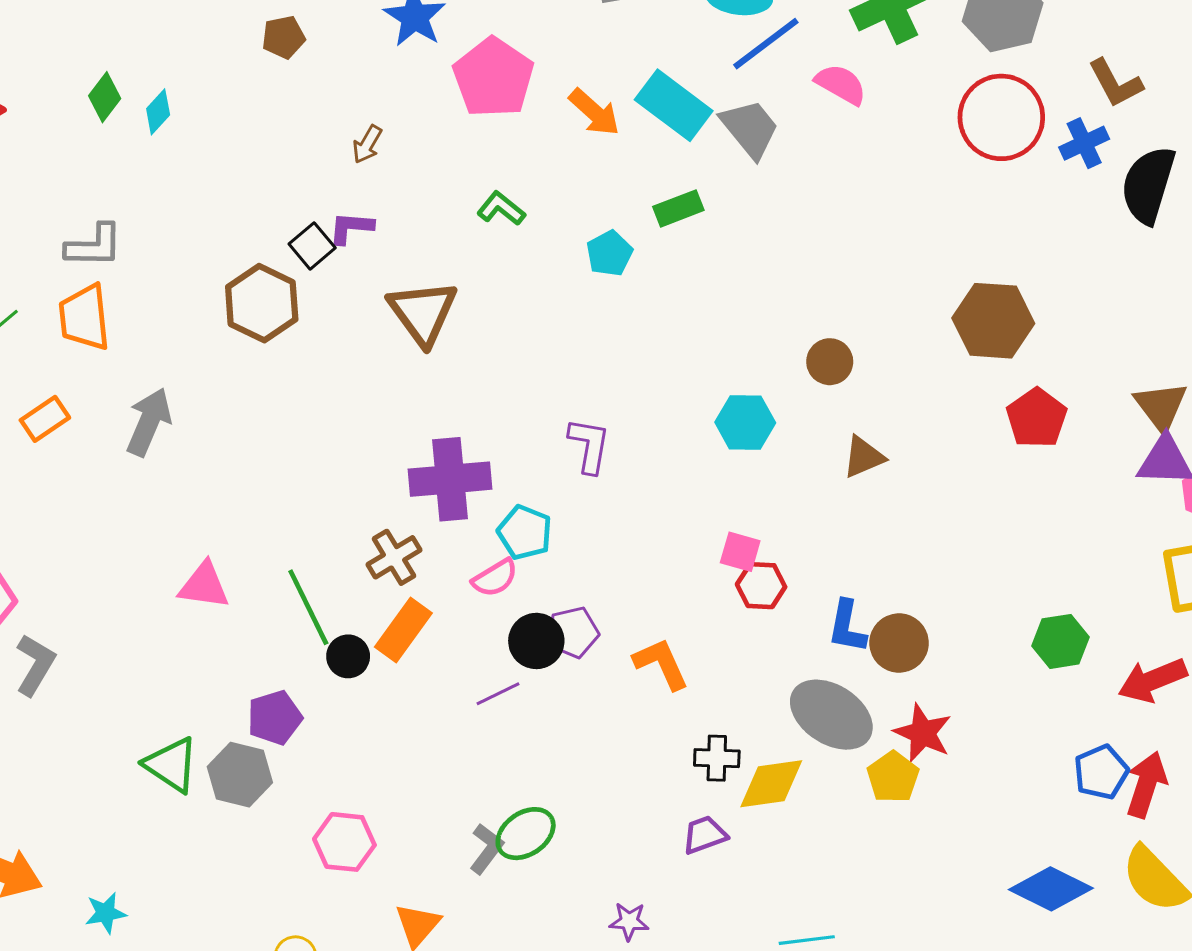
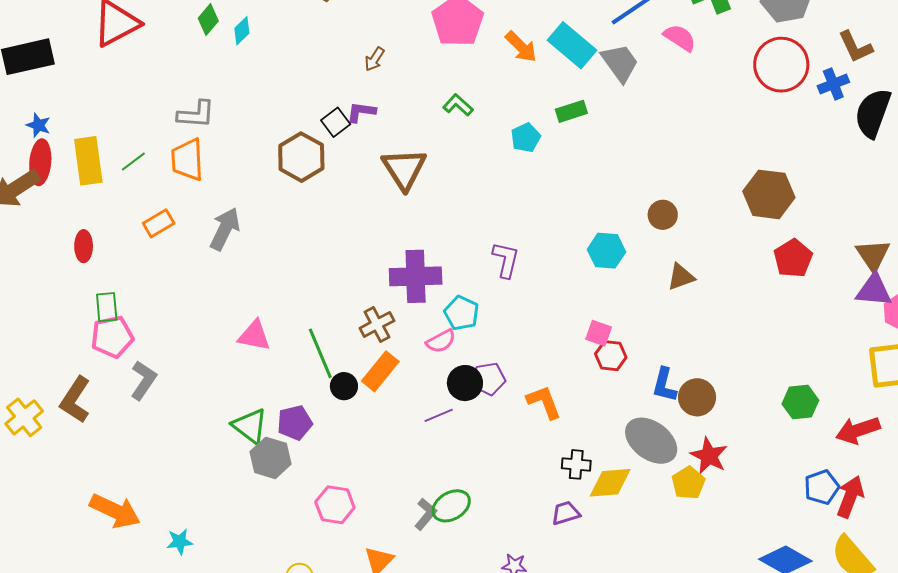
green triangle: (171, 765) -> (250, 426), moved

